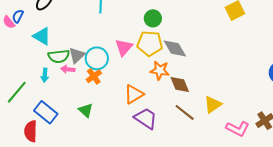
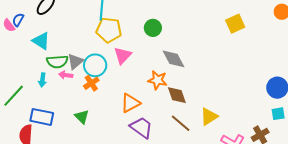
yellow pentagon: (150, 43) -> (109, 30), moved
blue rectangle: (46, 112) -> (42, 117), turned -30

